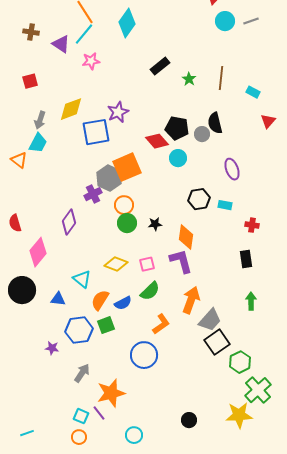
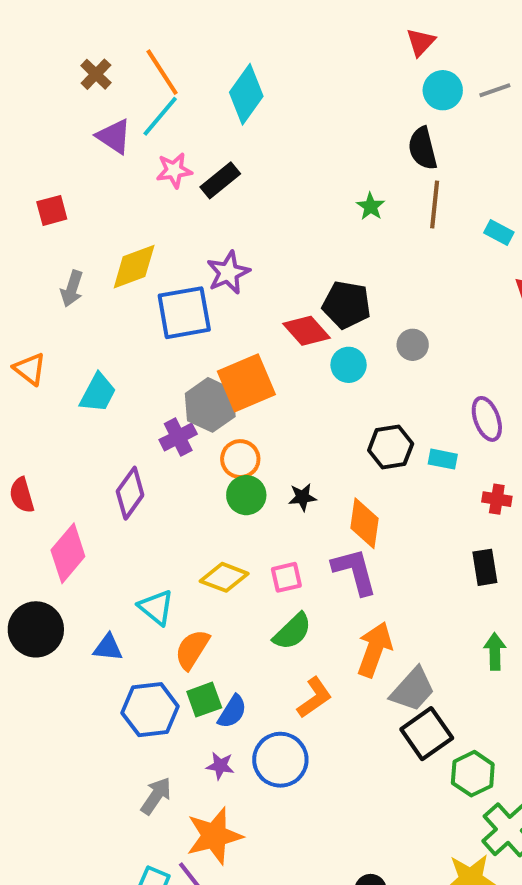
brown cross: (31, 32) -> (96, 74), moved, turned 35
black rectangle: (160, 66) -> (220, 180), moved
black semicircle: (215, 123) -> (423, 148), moved
gray circle: (202, 134) -> (413, 345), moved
cyan trapezoid: (38, 143) -> (98, 393), moved
purple ellipse: (232, 169) -> (487, 419), moved
blue semicircle: (123, 303) -> (232, 712), moved, turned -30
purple star: (52, 348) -> (220, 766), moved

